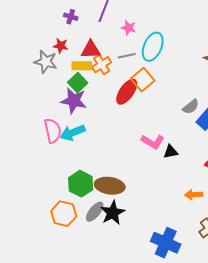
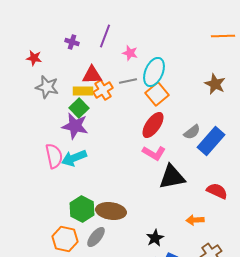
red star: (61, 46) -> (34, 58), moved
orange square: (143, 80) -> (157, 94), moved
red ellipse: (127, 92) -> (153, 125), moved
pink L-shape: (153, 142) -> (154, 153), moved
black triangle: (171, 152) -> (172, 177), size x1.8
black star: (113, 213) -> (155, 238), moved, size x0.7

